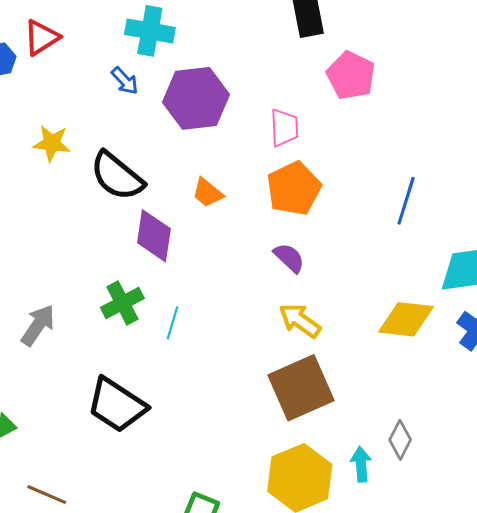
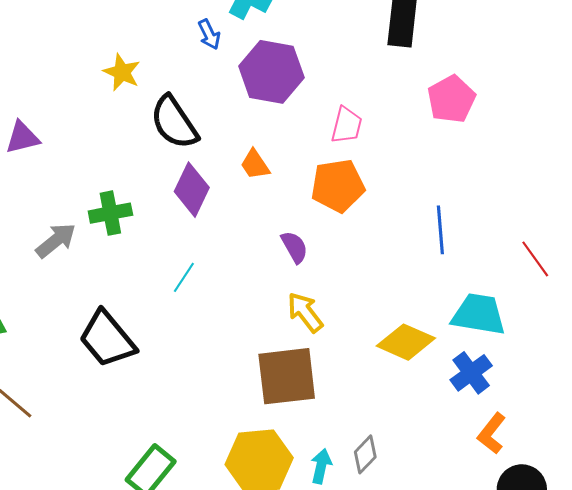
pink pentagon: (351, 75) -> (451, 99), moved
blue line: (406, 201) -> (440, 230), turned -39
purple semicircle: (289, 258) -> (294, 247), moved
green cross: (122, 303) -> (110, 213), moved

